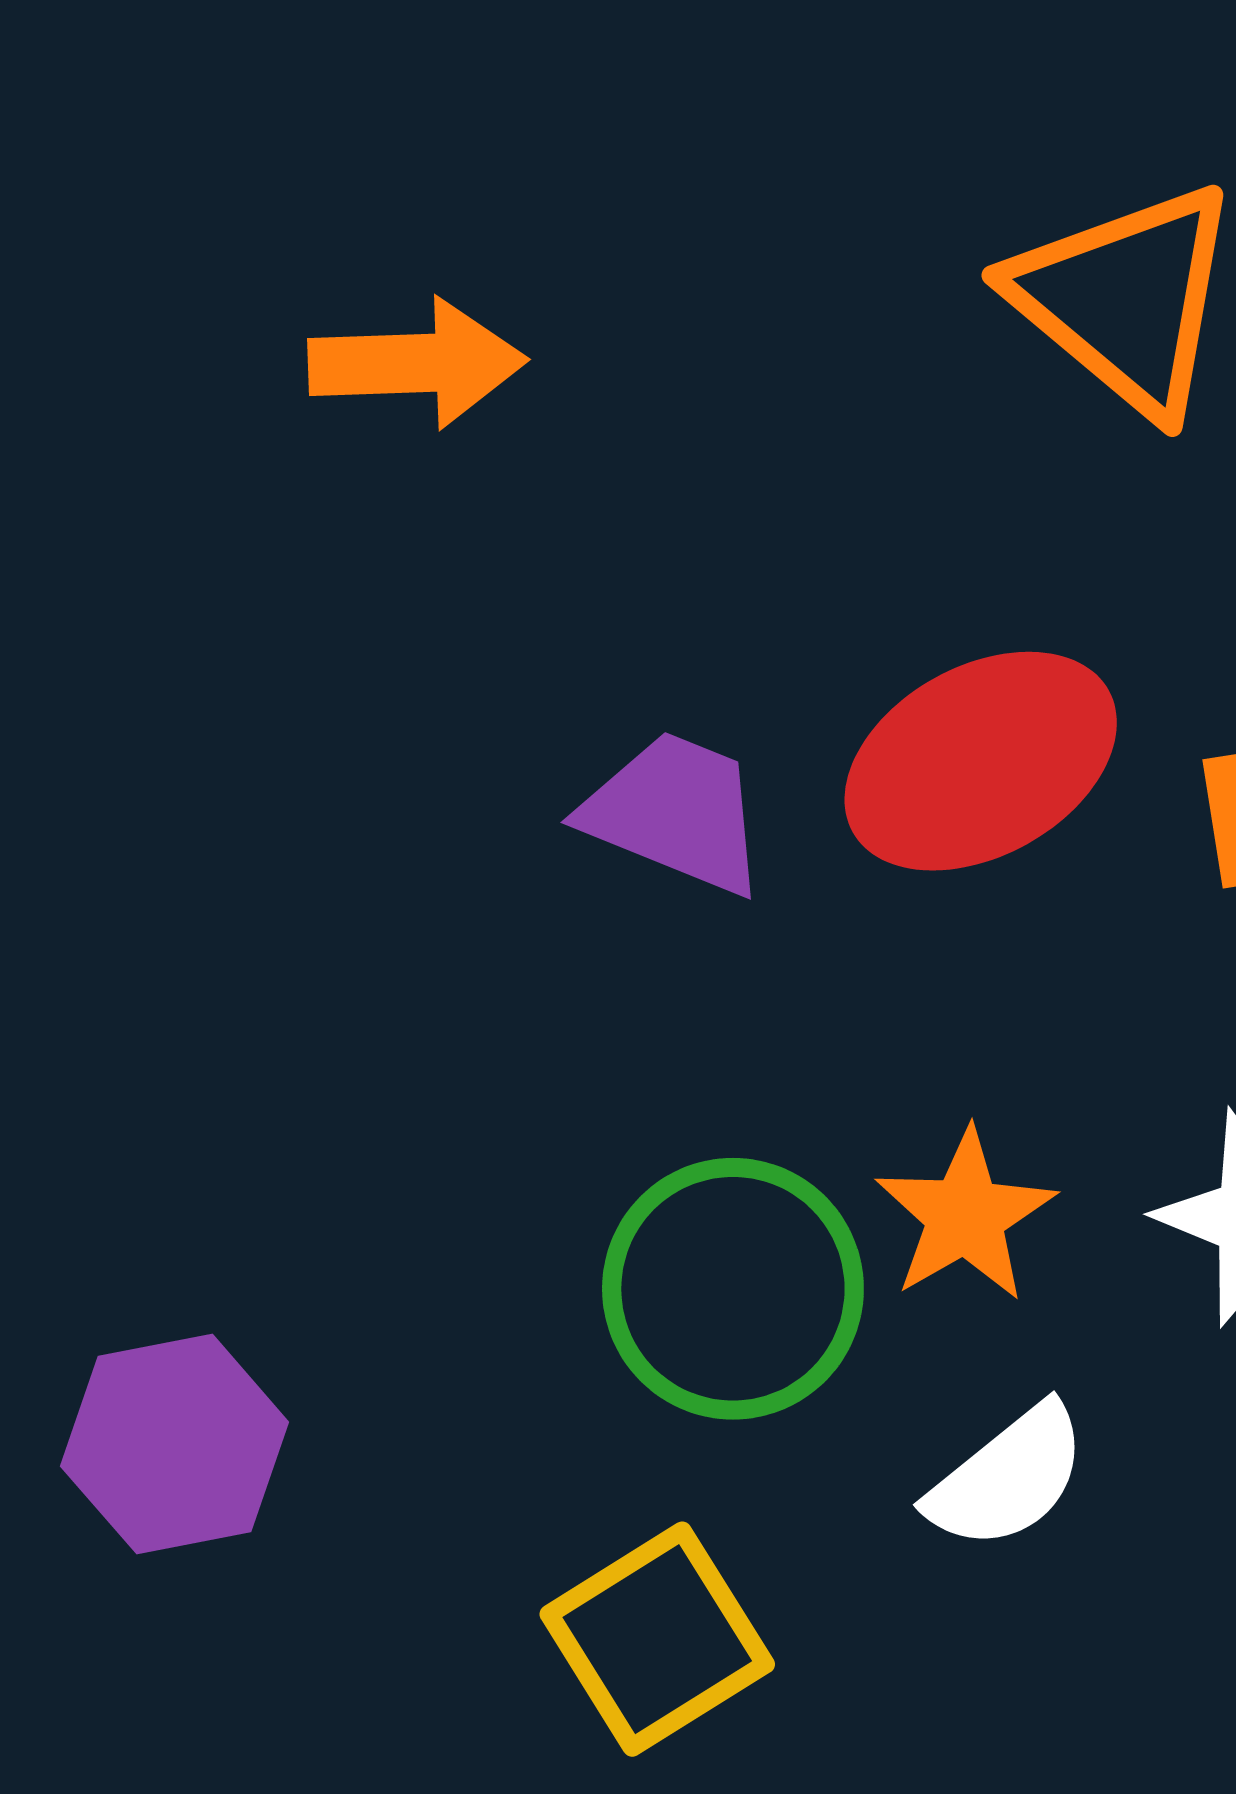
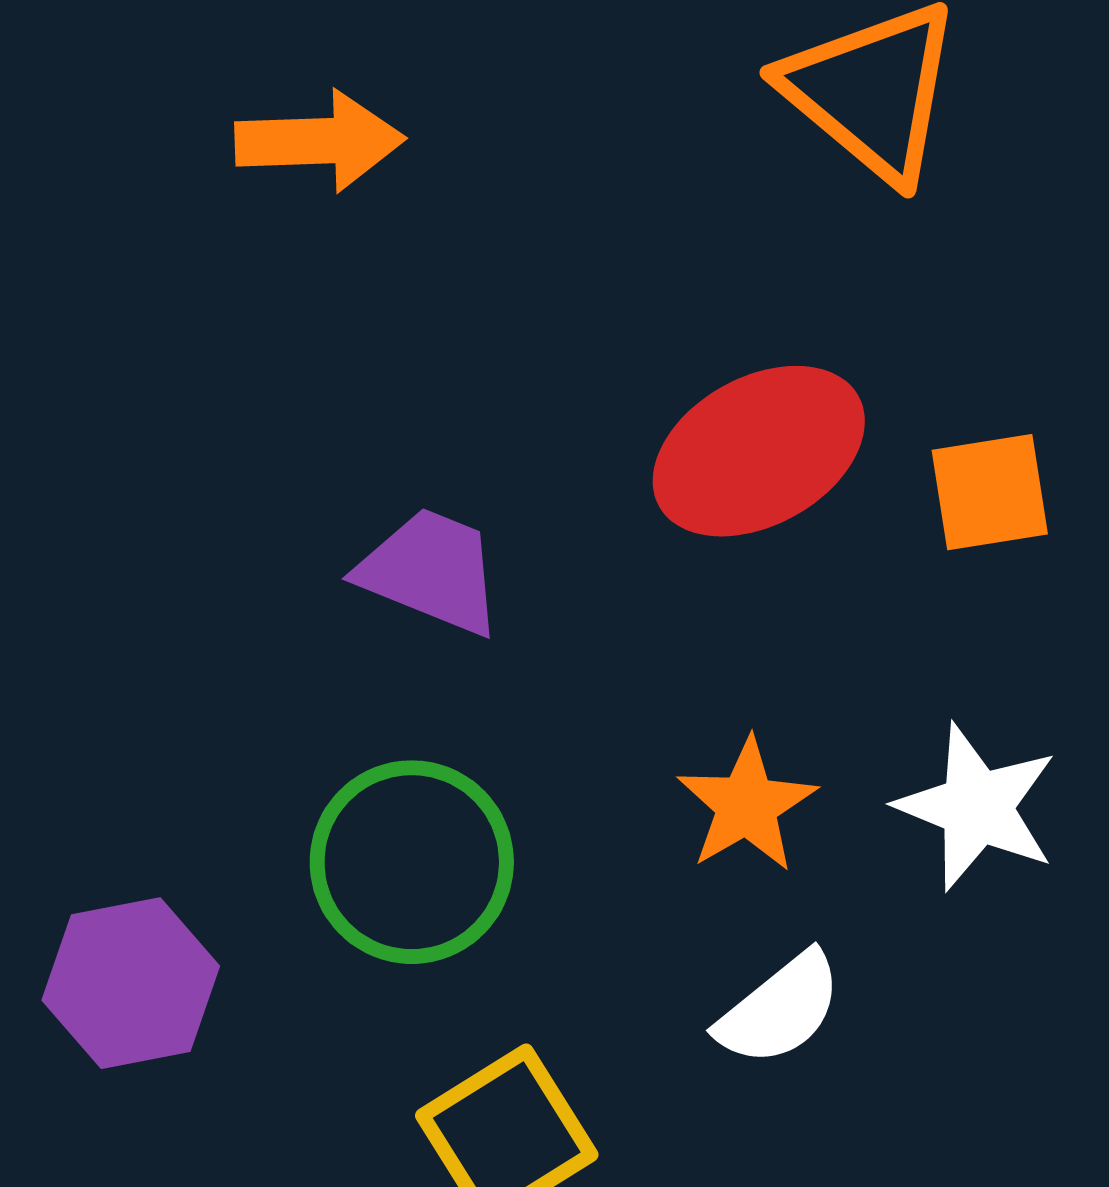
purple trapezoid: (675, 813) -> (431, 571), moved
green circle: (733, 1289) -> (412, 862), moved

